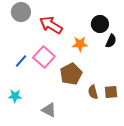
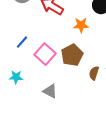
pink square: (44, 57) -> (45, 54), moved
brown semicircle: (93, 92) -> (94, 73), turned 32

